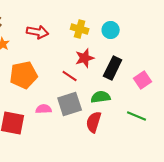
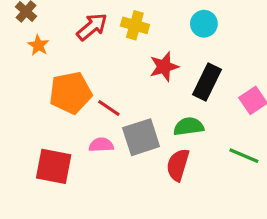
yellow cross: (80, 29) -> (135, 25), moved
red arrow: (38, 32) -> (92, 27), turned -50
red line: (70, 76) -> (109, 108), moved

